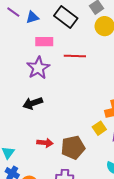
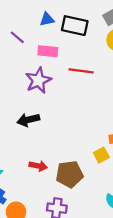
purple line: (13, 12) -> (17, 37), moved
blue triangle: (32, 17) -> (47, 19), moved
black rectangle: (66, 17) -> (75, 26), turned -30

